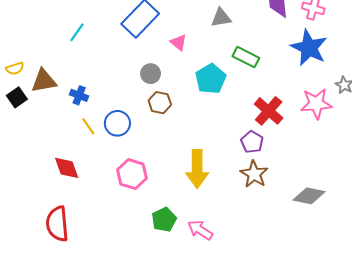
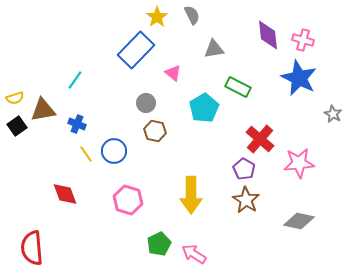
cyan line: (77, 32) -> (75, 80), moved
pink star: (316, 104) -> (299, 163), moved
red semicircle: (57, 224) -> (32, 248), moved

